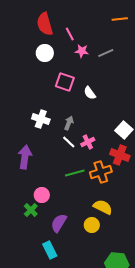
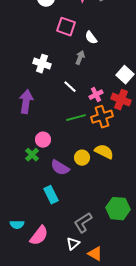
gray arrow: (69, 123) -> (80, 58), moved
pink cross: (88, 142) -> (96, 95), moved
purple semicircle: (59, 223) -> (60, 168), turned -90
yellow circle: (92, 225) -> (82, 158), moved

